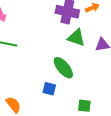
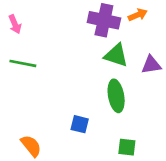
green ellipse: (63, 68) -> (116, 96), moved, turned 30

